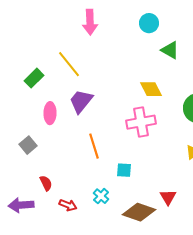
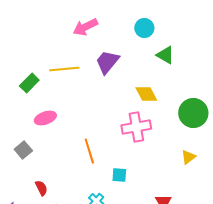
pink arrow: (90, 22) -> (85, 27), turned 65
yellow line: (69, 64) -> (64, 69), turned -56
purple trapezoid: (81, 101) -> (107, 62), moved
pink ellipse: (50, 113) -> (45, 118), turned 70

